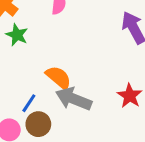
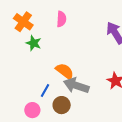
brown circle: (38, 124) -> (62, 105), moved

